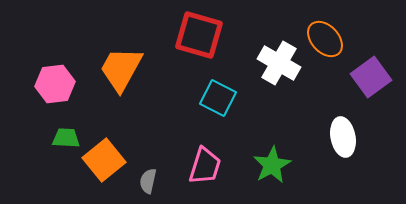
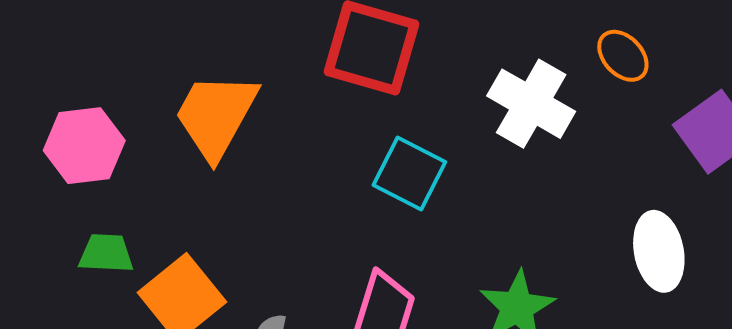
orange ellipse: (325, 39) -> (623, 56), size x0.7

